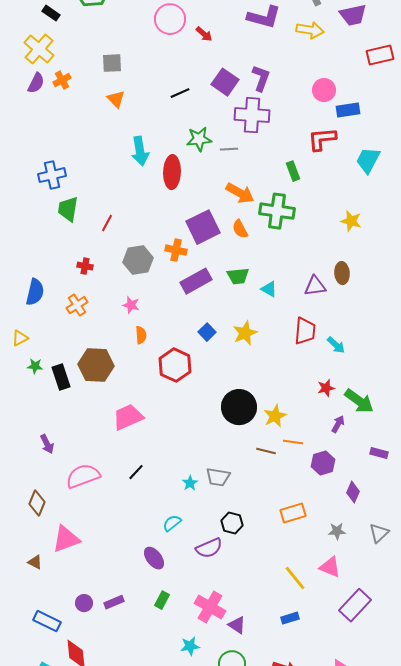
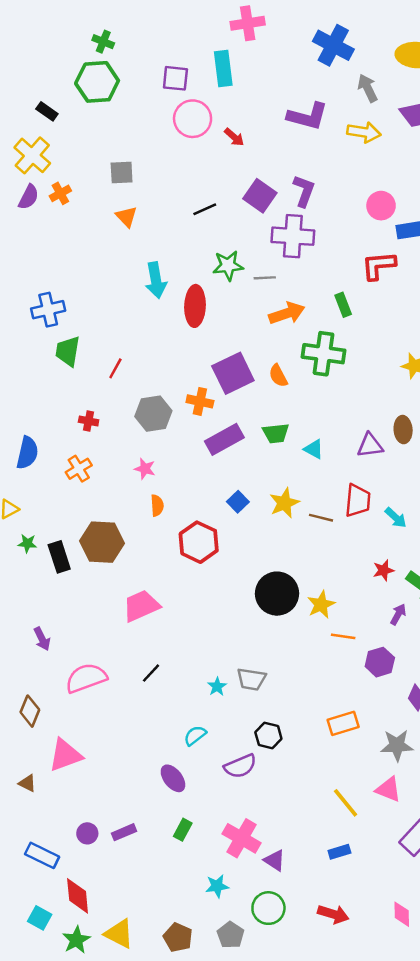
orange arrow: (240, 193) -> (287, 313), moved, turned -48
brown line: (266, 451) -> (321, 518), moved
gray star: (337, 531) -> (397, 745), size x1.5

